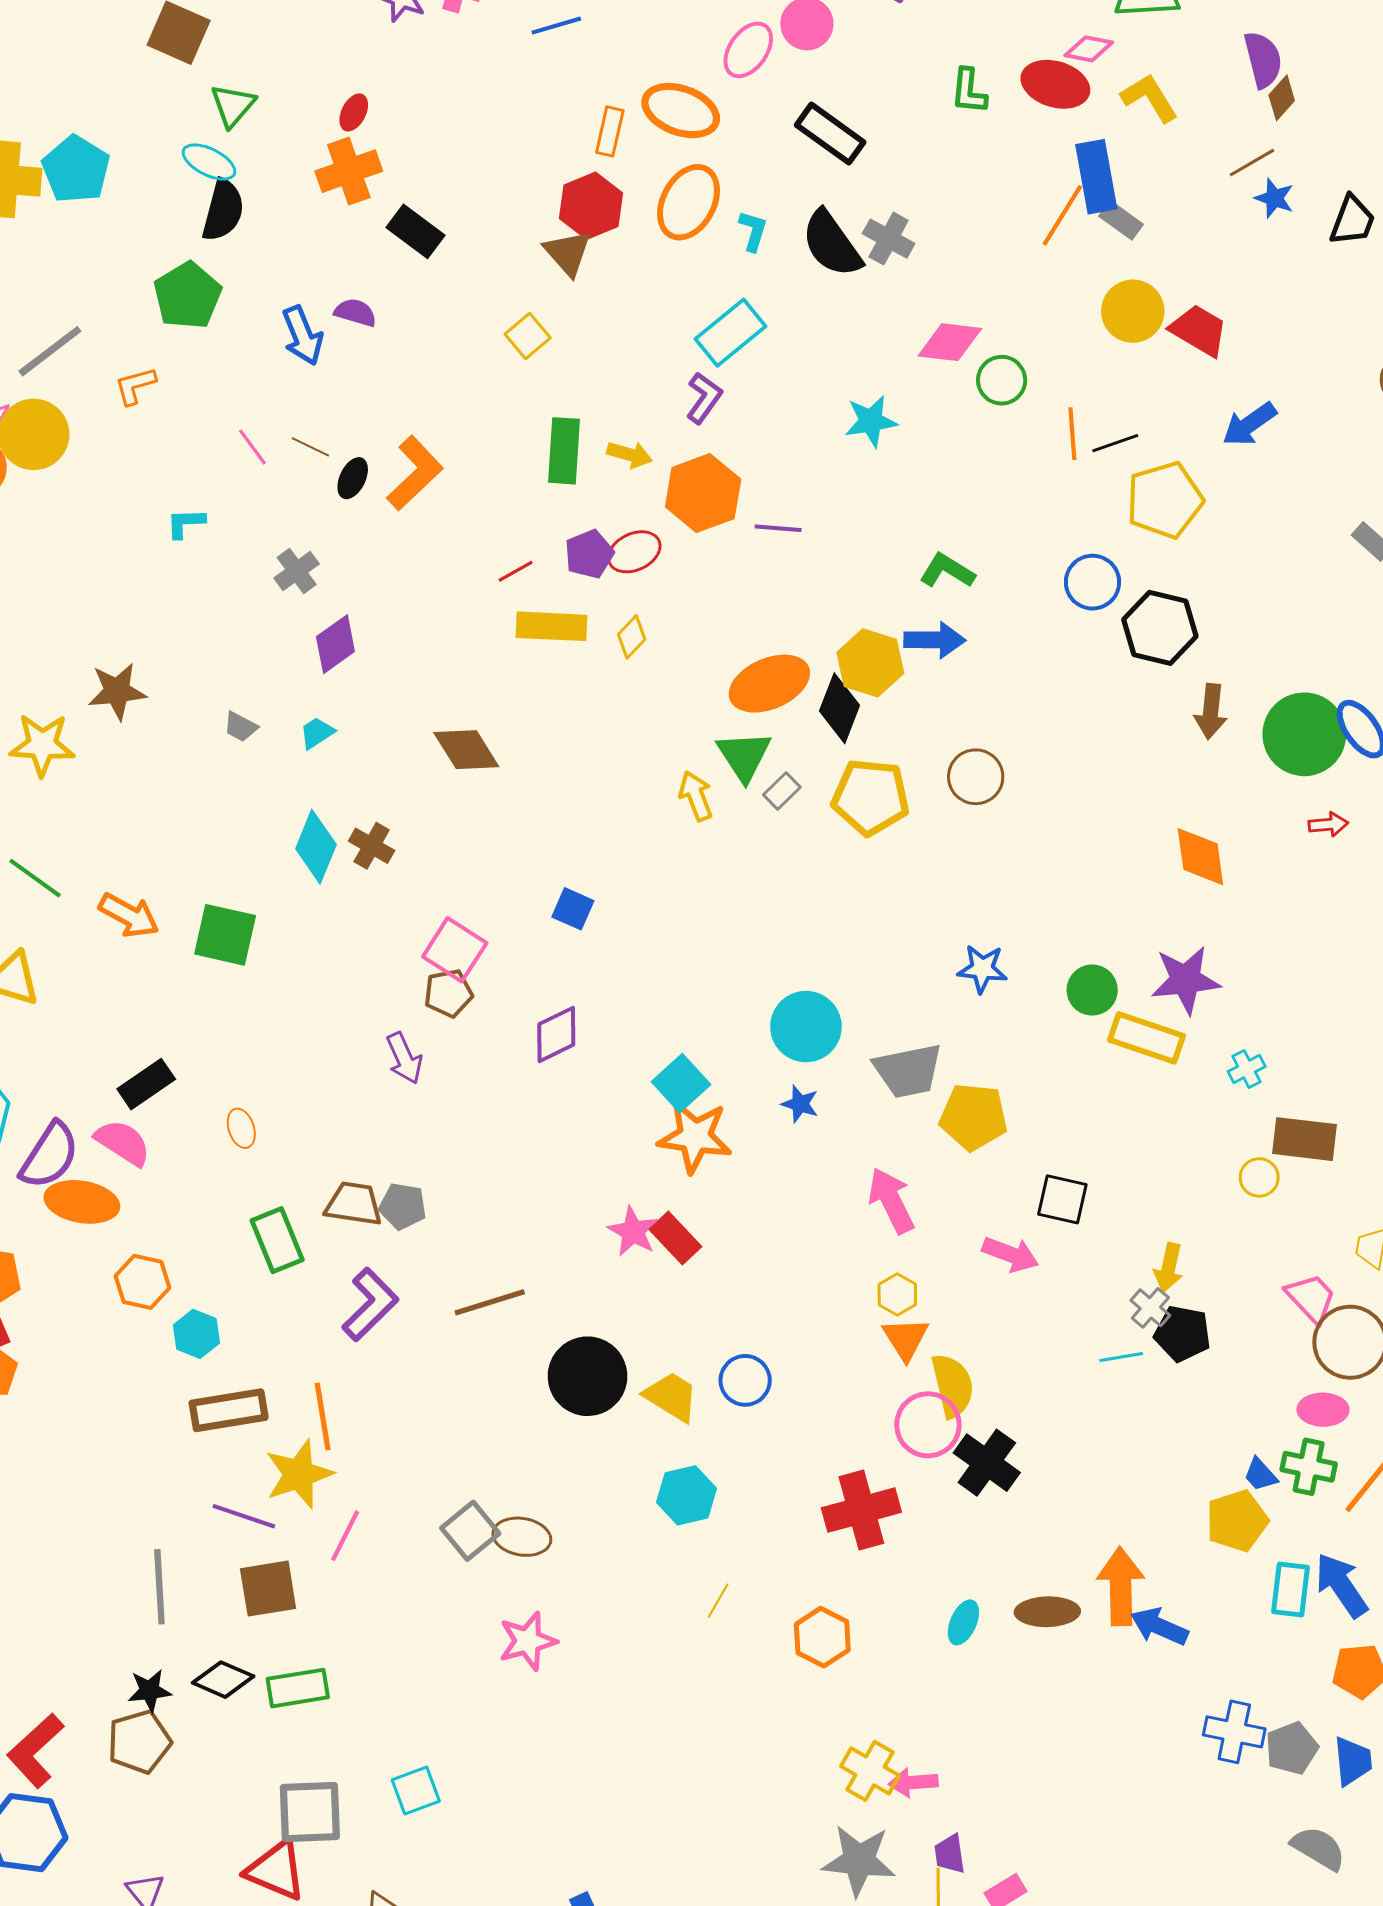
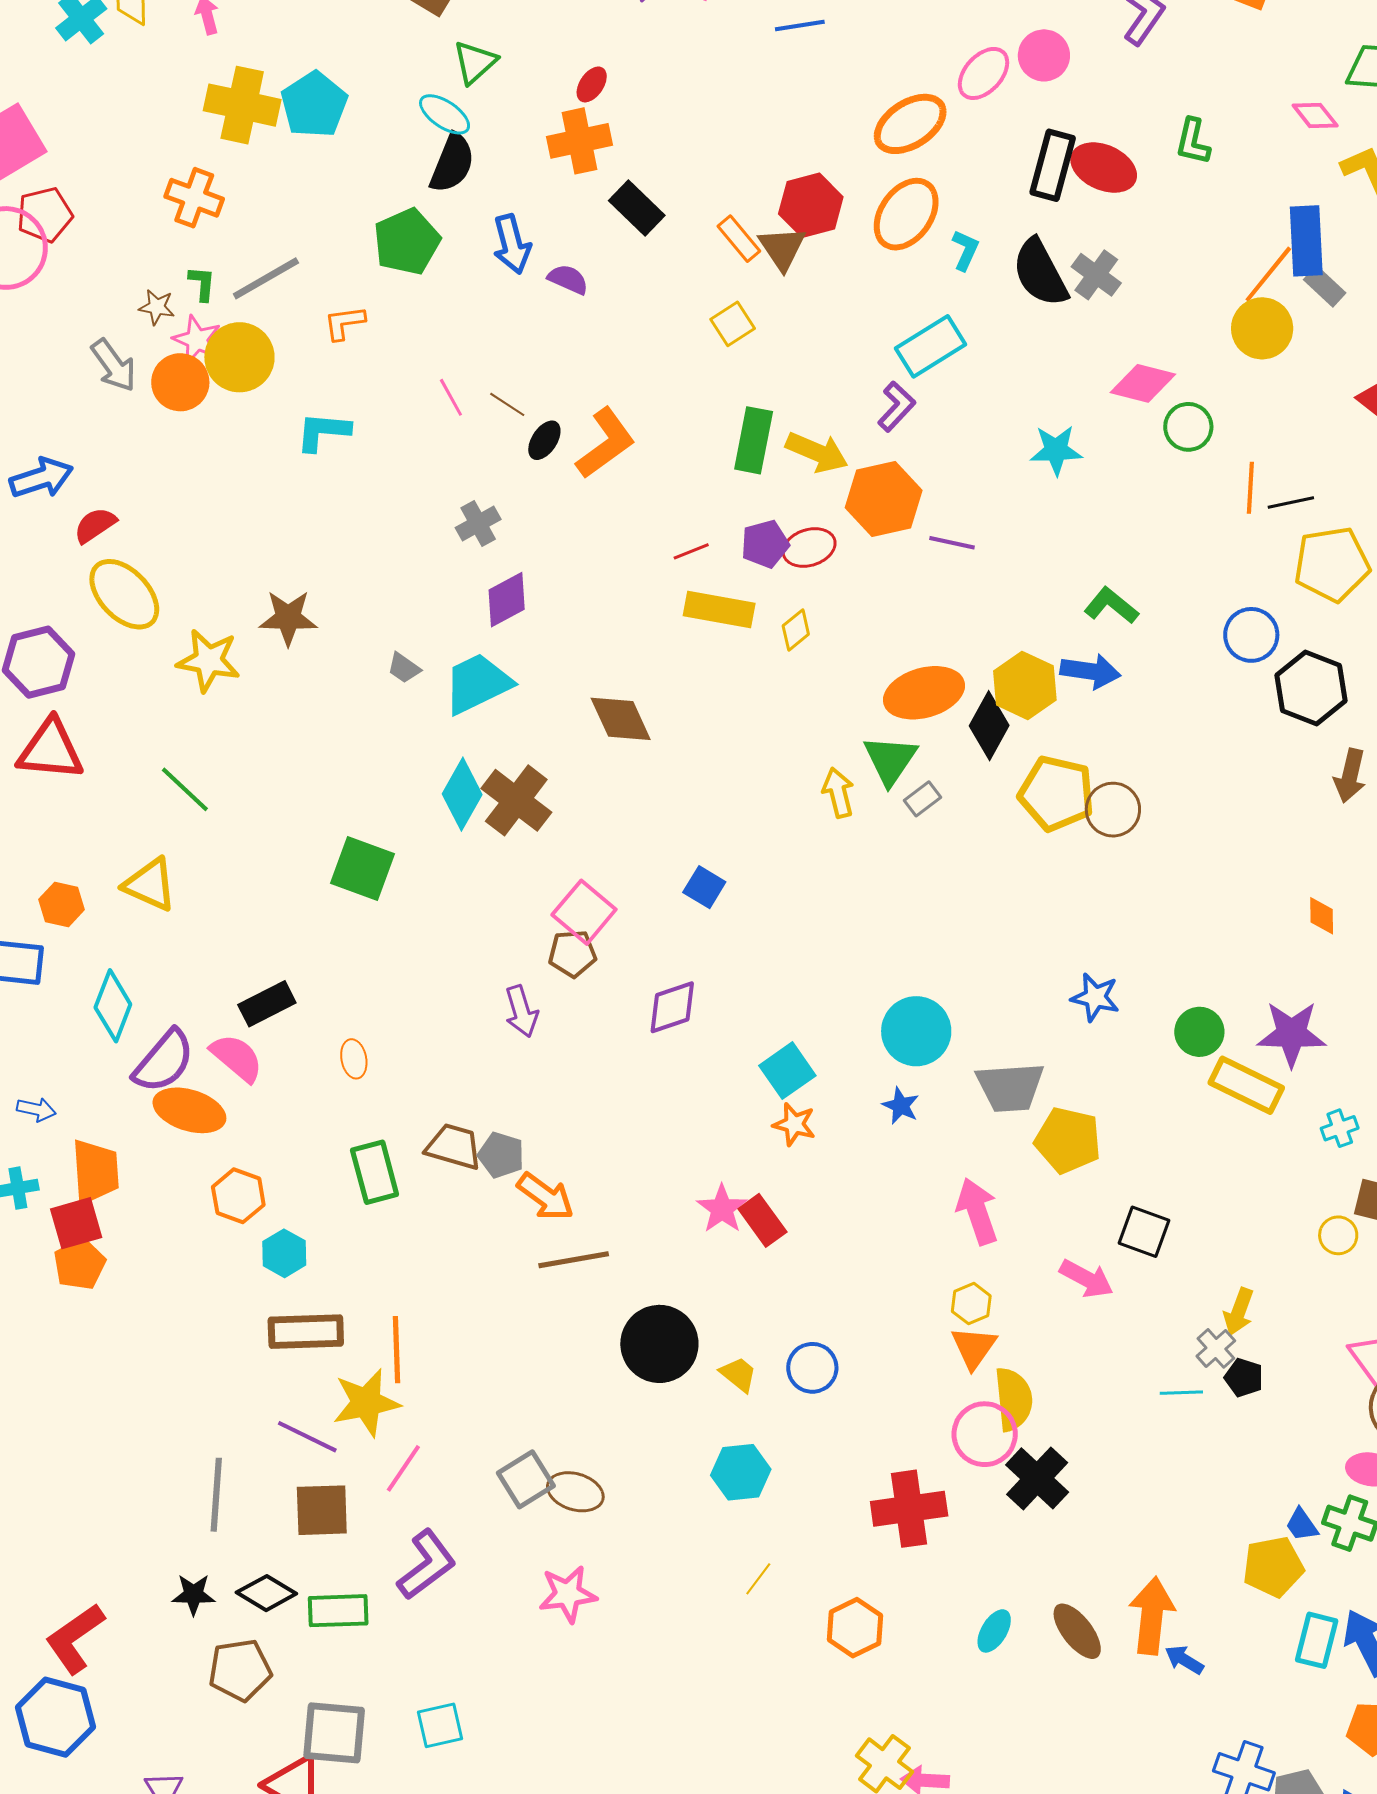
pink diamond: (1089, 49) -> (1315, 115), turned 33
red ellipse: (1055, 84) -> (1104, 168), moved
orange ellipse: (681, 111) -> (910, 124), turned -60
orange rectangle: (610, 131) -> (739, 239), moved, turned -60
black rectangle: (830, 134) -> (1053, 165), turned 62
yellow circle: (1133, 311) -> (1262, 328), moved
blue arrow: (302, 336) -> (512, 244), moved
yellow arrow: (630, 454) -> (817, 452), size x1.4
cyan L-shape: (186, 523) -> (323, 432), moved, size x1.4
cyan trapezoid: (317, 733) -> (477, 684), size x2.0
yellow pentagon: (871, 797) -> (1056, 793), moved
brown cross: (372, 846) -> (516, 800), size x1.6
orange diamond: (1200, 857) -> (1322, 916), size x0.6
orange arrow: (129, 915) -> (545, 1197), moved
orange star: (695, 1137) -> (794, 1124), size x0.6
purple L-shape: (370, 1304) -> (427, 1565), moved
black pentagon: (1182, 1334) -> (1244, 1378), size x0.7
yellow trapezoid: (671, 1397) -> (738, 1374), size x0.7
brown ellipse: (1047, 1612) -> (1077, 1631), turned 46
blue arrow: (1159, 1626) -> (1184, 1660), size x0.7
brown pentagon: (139, 1742) -> (240, 1670), moved

